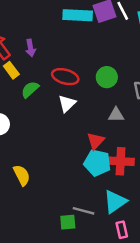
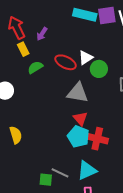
purple arrow: (30, 48) -> (42, 34), turned 32
white triangle: (67, 103) -> (86, 58), moved
gray triangle: (116, 115) -> (78, 93), moved, size x1.6
red triangle: (96, 141) -> (80, 119), turned -35

